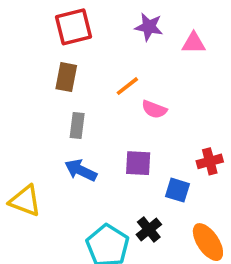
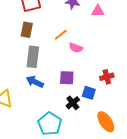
gray rectangle: (77, 126) -> (33, 57), size x1.5
black cross: (149, 229) -> (73, 103), moved

